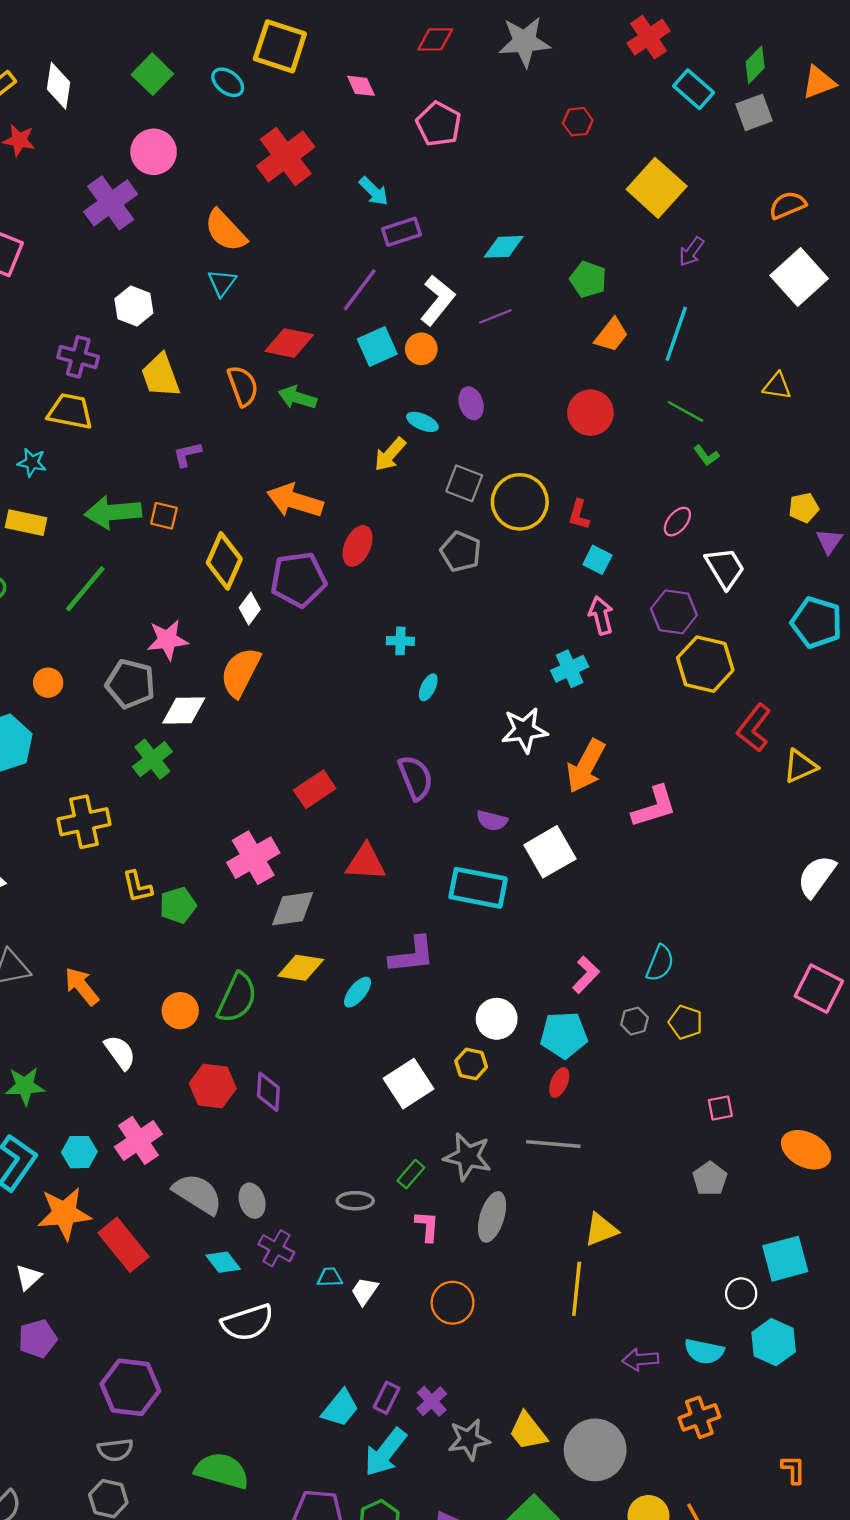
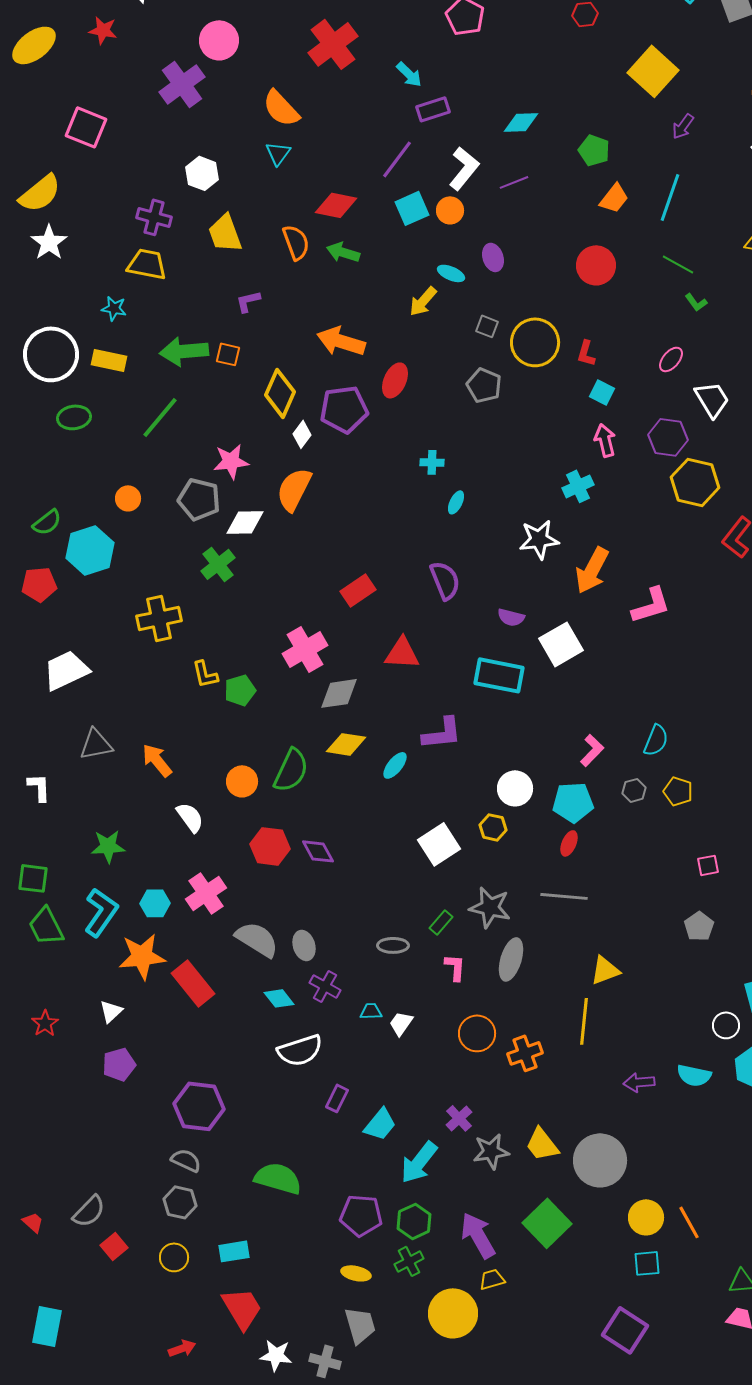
gray square: (464, 483) -> (487, 326), size x0.7
purple diamond: (268, 1092) -> (318, 851), turned -32
purple rectangle: (387, 1398) -> (337, 1098), moved
orange cross: (699, 1417) -> (525, 1053), moved
gray semicircle: (115, 1450) -> (186, 1160), turned -148

